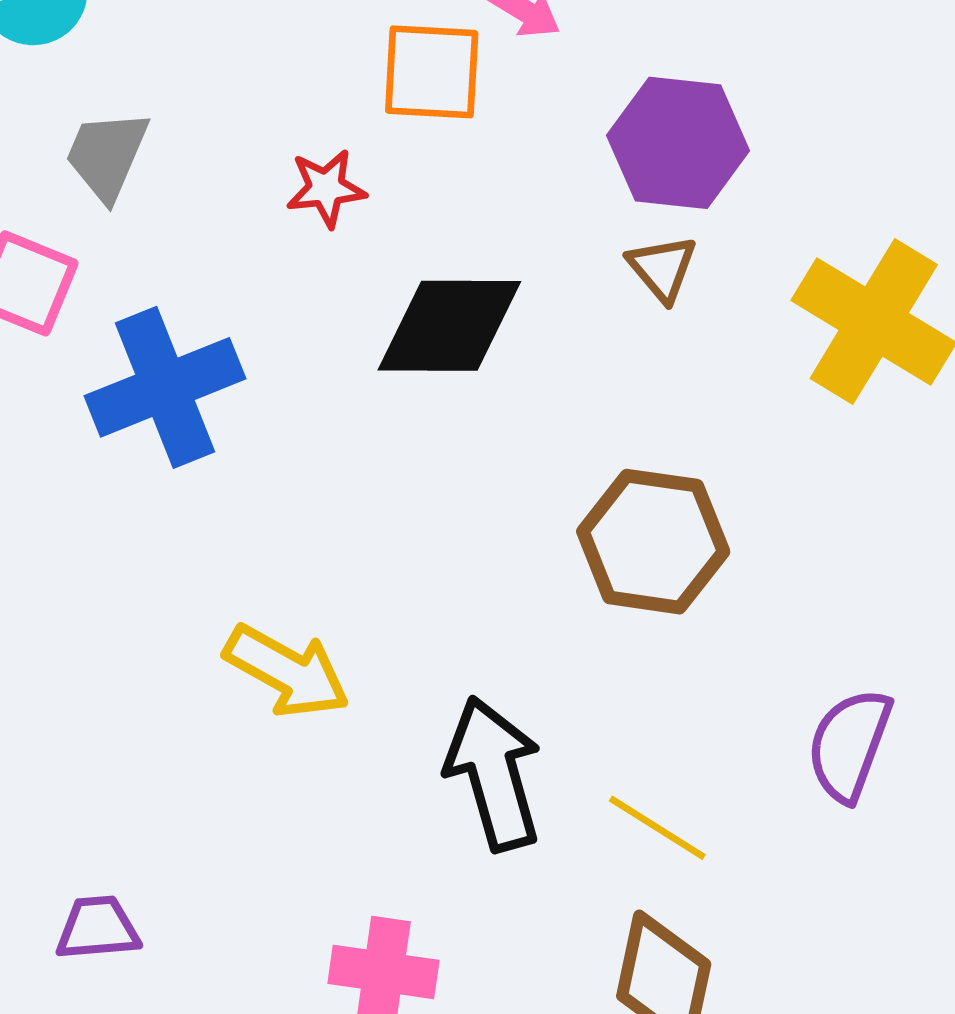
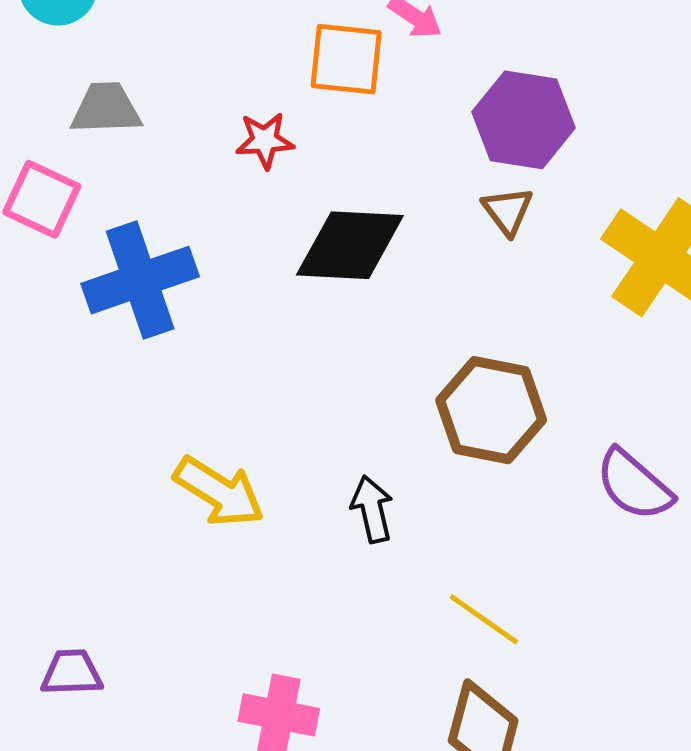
gray trapezoid: (107, 155) -> (106, 108), turned 62
purple semicircle: (849, 745) -> (634, 485), moved, turned -72
black arrow: (494, 774) -> (372, 509), moved, size x0.6

